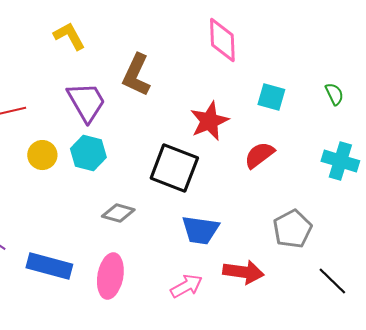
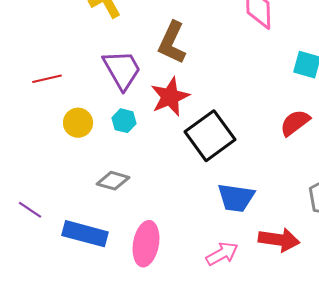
red star: (209, 121) -> (170, 97), moved
cyan hexagon: (88, 153) -> (124, 121), size x0.7
black square: (174, 168) -> (210, 136), turned 33
gray diamond: (118, 213) -> (113, 181), moved

